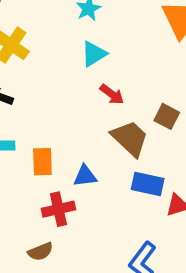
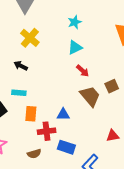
brown square: (167, 116) -> (112, 86), turned 32
orange rectangle: (42, 162) -> (31, 114), moved
blue rectangle: (148, 184) -> (66, 147), moved

